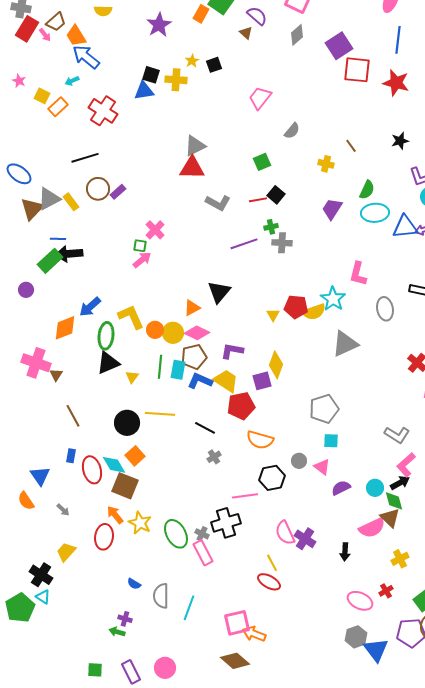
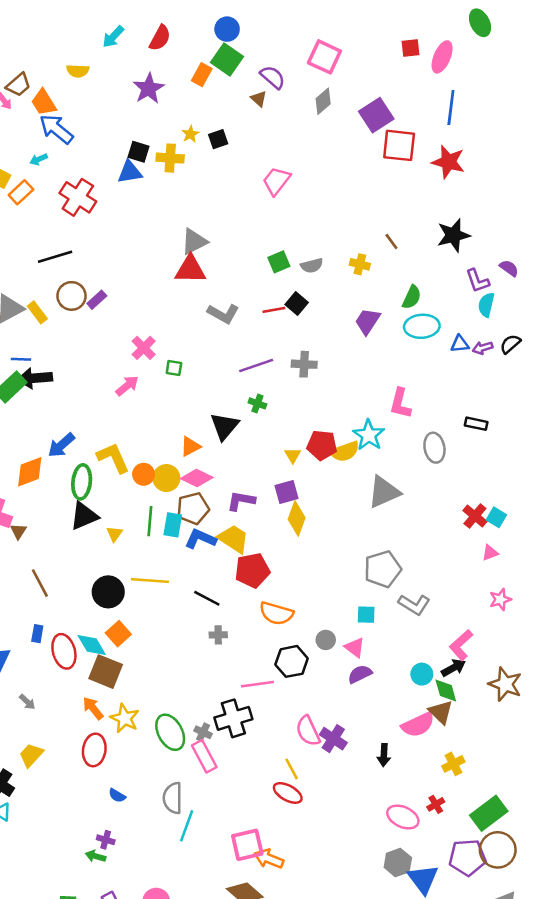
gray semicircle: (292, 131) -> (312, 266), moved, turned 36
black star: (400, 141) -> (453, 235), size x1.5
green cross: (271, 227) -> (257, 403), moved, turned 32
blue triangle: (405, 227) -> (460, 344), size x0.6
green square: (140, 246) -> (174, 368), moved
purple square: (262, 381) -> (286, 492), moved
gray pentagon: (324, 409) -> (383, 569), moved
gray L-shape: (397, 435) -> (414, 605), moved
gray cross: (214, 457) -> (218, 635), turned 32
purple semicircle: (341, 488) -> (360, 674), moved
red ellipse: (104, 537) -> (94, 750), moved
gray semicircle: (161, 596) -> (173, 798), moved

